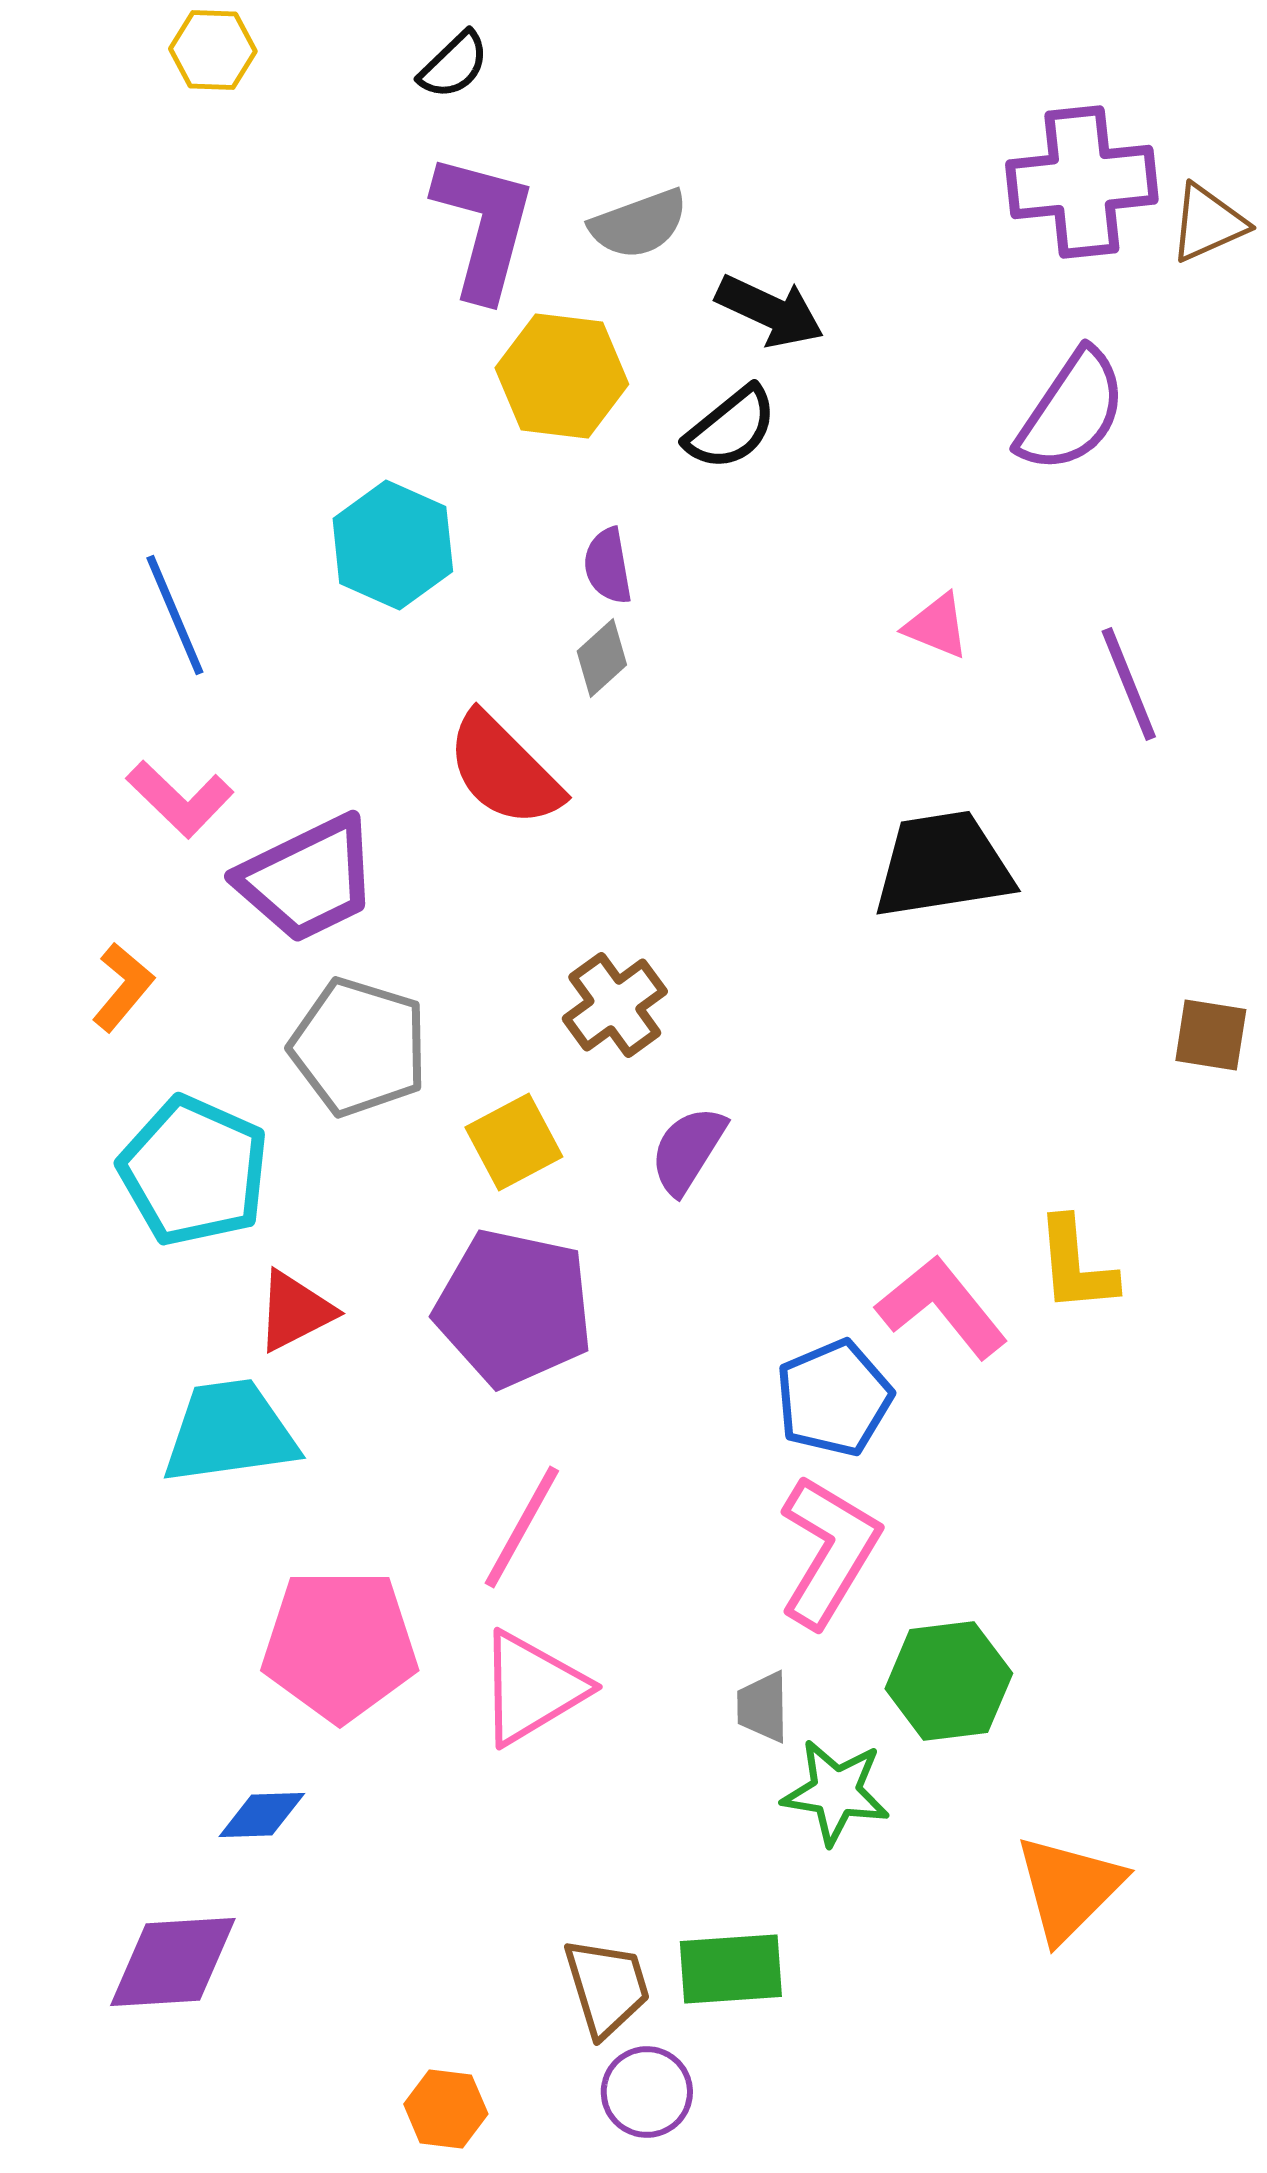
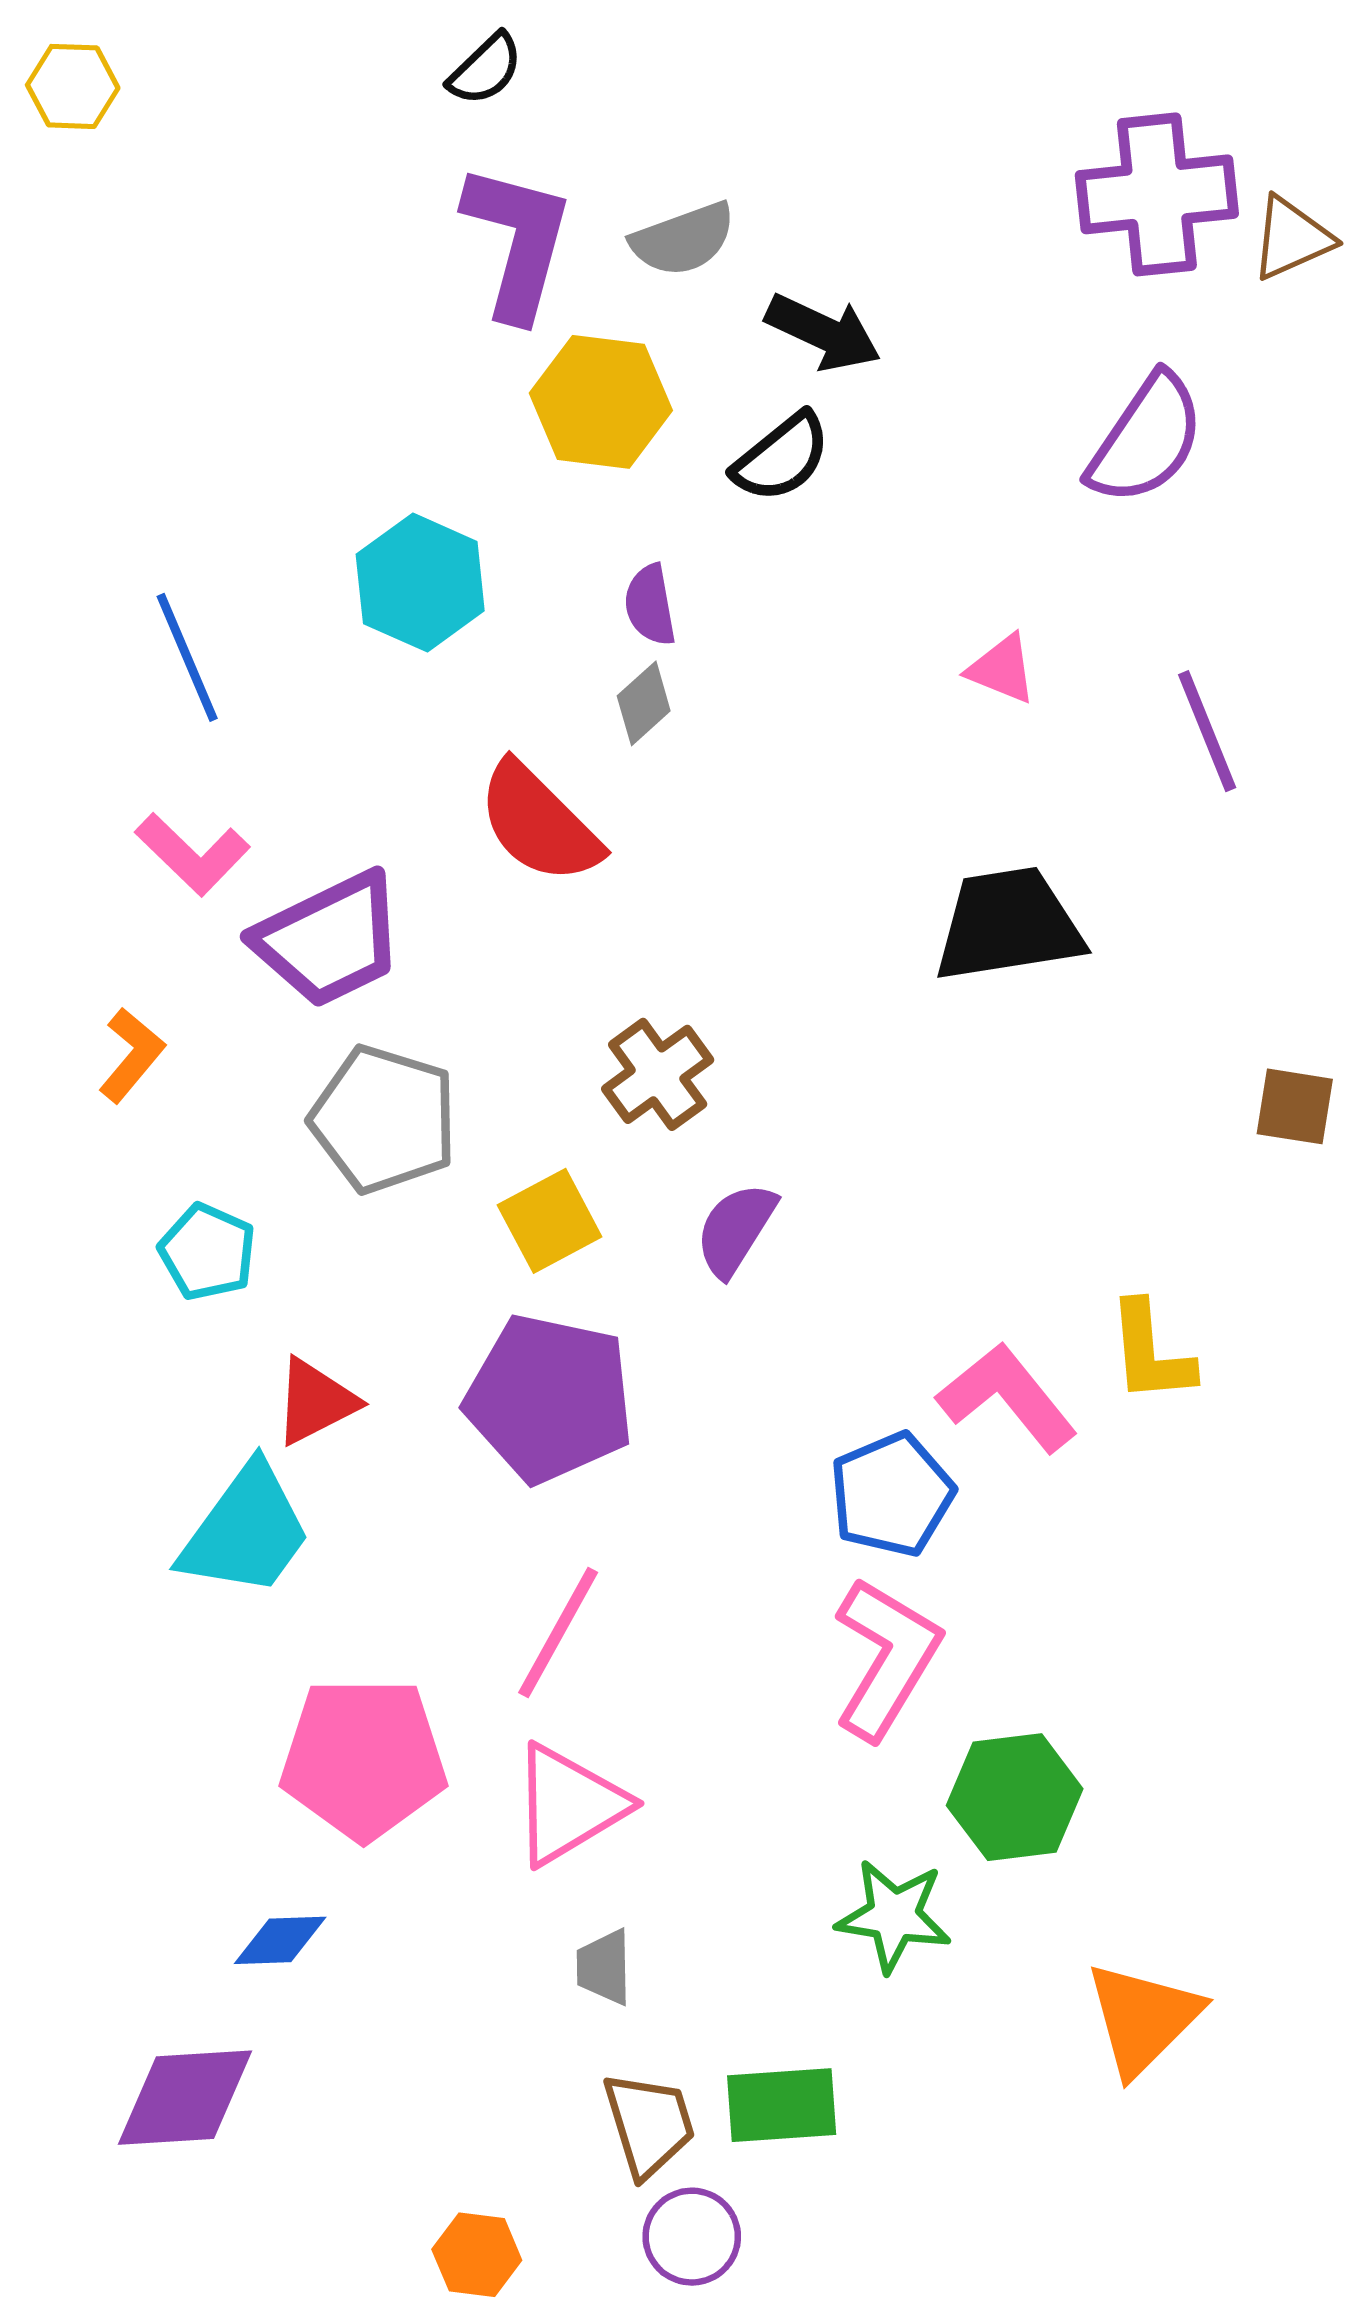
yellow hexagon: (213, 50) -> (73, 86), moved
cyan pentagon: (194, 1171) -> (207, 1252), size x0.6
cyan trapezoid: (230, 1432) -> (246, 1531), turned 134
gray trapezoid: (763, 1707) -> (604, 1967), moved

